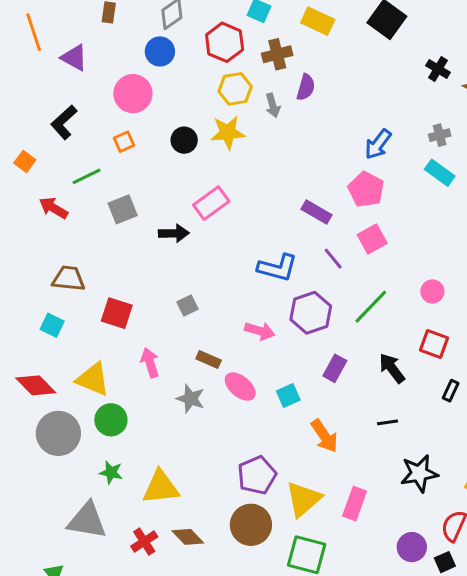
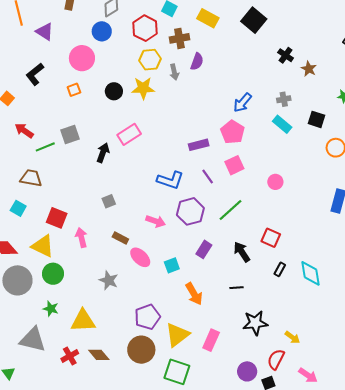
green line: (86, 176) -> (45, 147), moved
purple rectangle: (317, 212) -> (199, 145), turned -48
black arrow: (174, 233) -> (103, 153), turned -72
pink circle: (432, 291) -> (275, 182), moved
red square: (117, 313) -> (57, 218), moved
gray star: (191, 399) -> (109, 280), moved

